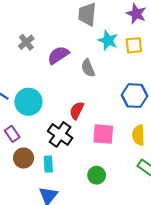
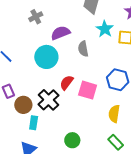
cyan circle: (28, 102) -> (46, 57), moved
pink square: (103, 134) -> (88, 90), moved
brown circle: (24, 158) -> (23, 105), moved

